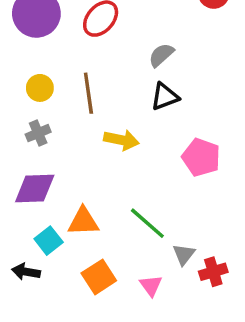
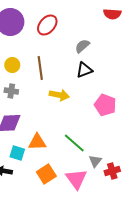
gray cross: (38, 133) -> (11, 91), turned 32
cyan square: (49, 241) -> (17, 153), turned -35
pink triangle: (151, 286) -> (76, 179), size x1.6

